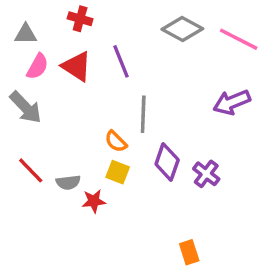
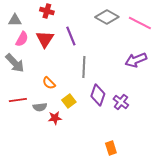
red triangle: (77, 66) -> (45, 39), turned 30
orange semicircle: (116, 141) -> (49, 83), moved
red line: (31, 170) -> (18, 100), turned -54
yellow square: (118, 172) -> (69, 101), turned 32

